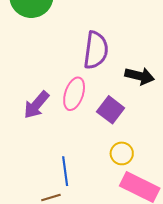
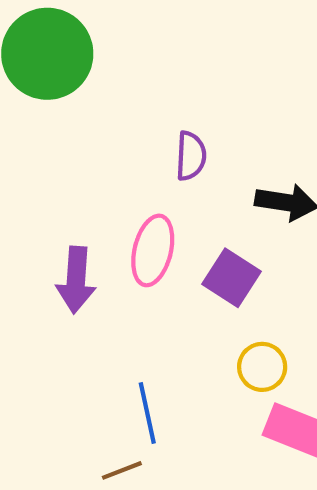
purple semicircle: (96, 50) -> (191, 156), size x0.6
purple arrow: (36, 105) -> (76, 280), turned -32

